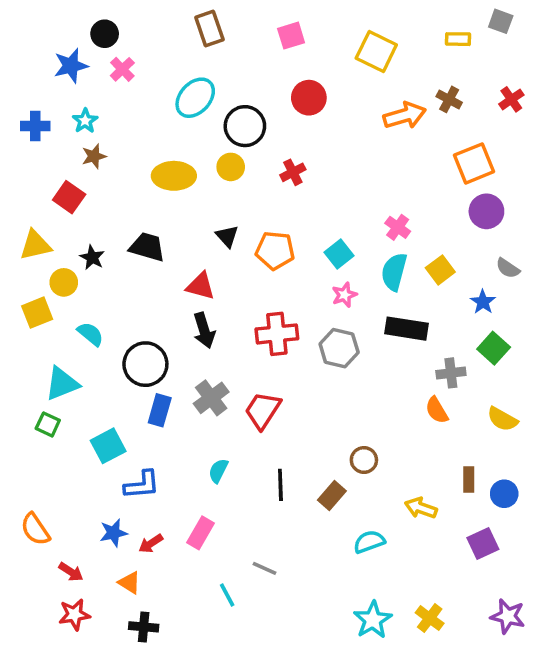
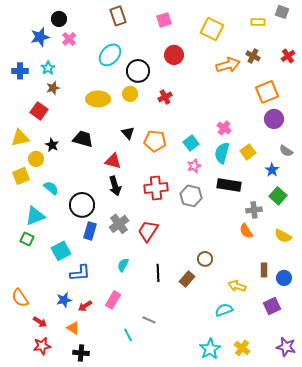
cyan semicircle: (369, 542) -> (224, 310), moved

